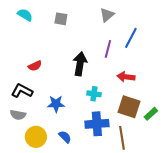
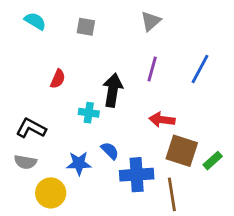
blue line: (131, 38) -> (200, 69), moved
red semicircle: (35, 66) -> (58, 79), moved, turned -40
red arrow: (126, 77) -> (162, 120), moved
cyan cross: (94, 94) -> (89, 113), moved
blue star: (56, 104) -> (79, 163), moved
blue semicircle: (65, 137) -> (110, 151), moved

